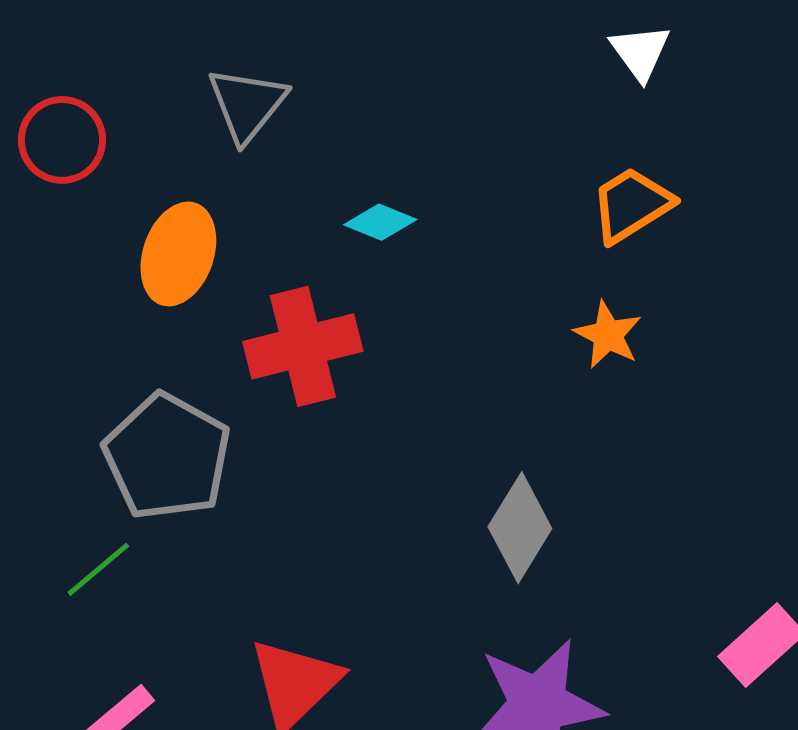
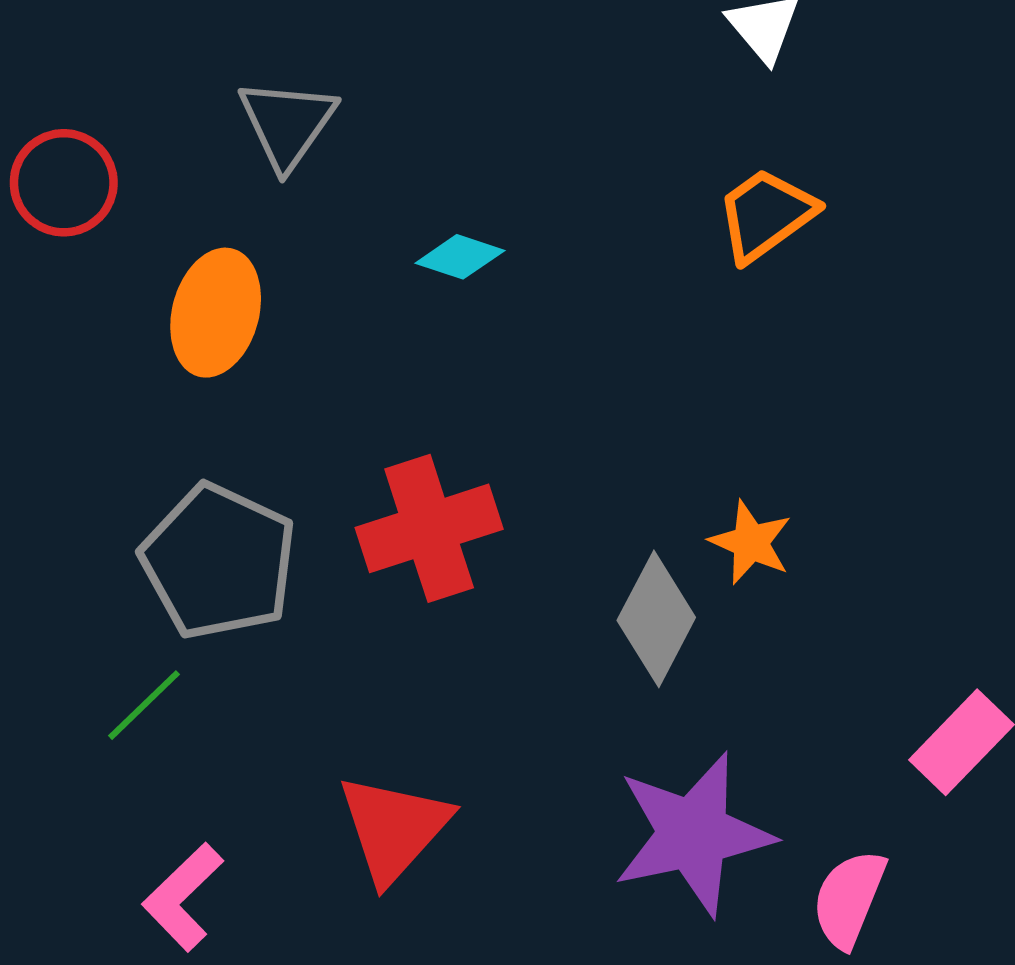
orange star: (608, 335) -> (751, 542), moved
red cross: (303, 346) -> (429, 528), moved

